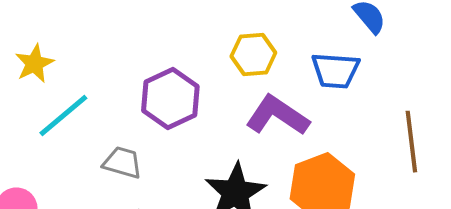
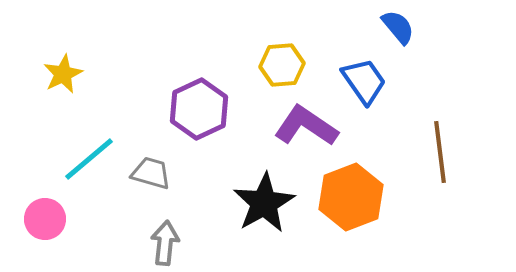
blue trapezoid: (335, 71) -> (364, 81), turned -129
cyan line: (63, 116) -> (89, 159), moved

